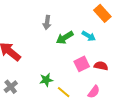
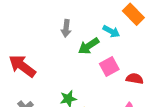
cyan arrow: (89, 36) -> (111, 31), moved
pink square: (82, 64) -> (109, 66), moved

